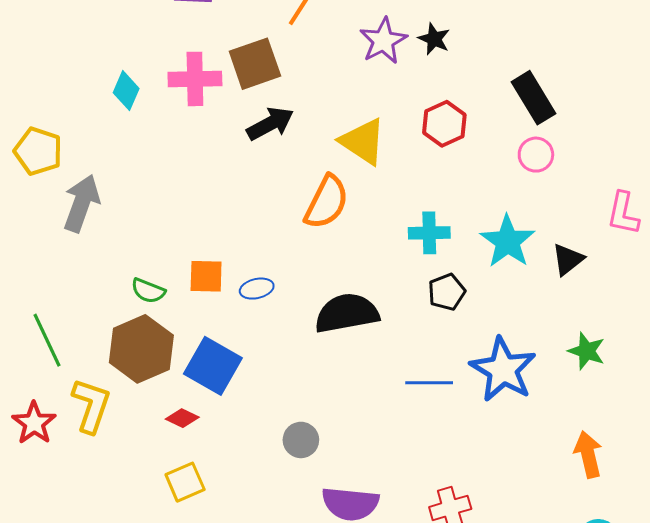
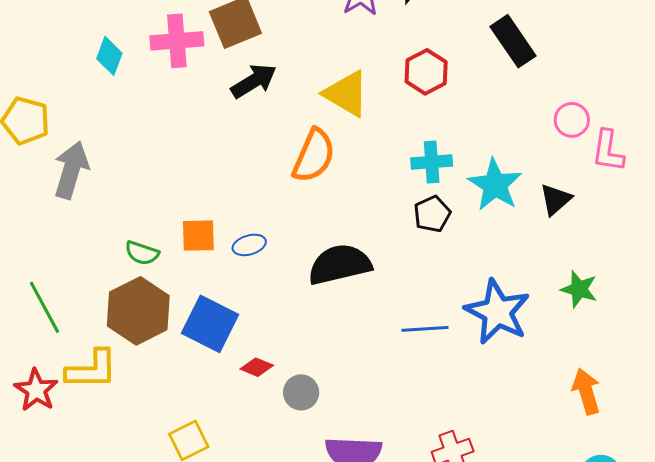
pink circle: (536, 155) -> (572, 120), moved
cyan cross: (429, 233) -> (432, 162), moved
black pentagon: (447, 292) -> (432, 214), moved
yellow L-shape: (91, 406) -> (92, 370), turned 74
red diamond: (182, 418) -> (257, 367), moved

